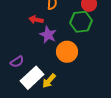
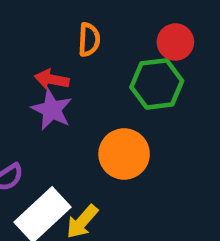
purple star: (48, 35) -> (52, 110), moved

